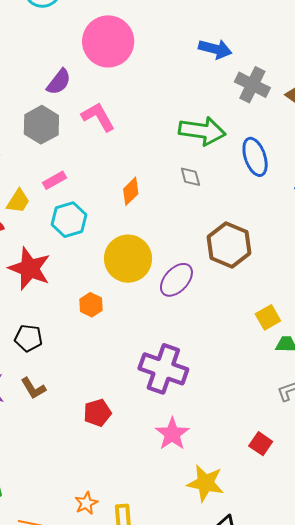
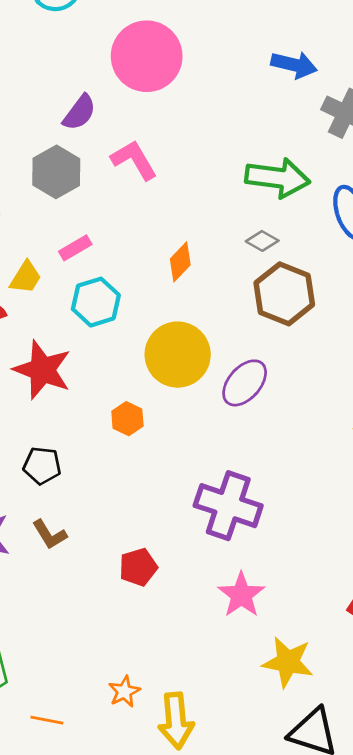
gray diamond: (190, 177) -> (262, 241), turned -45
brown hexagon: (229, 245) -> (284, 294), moved

